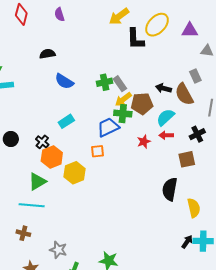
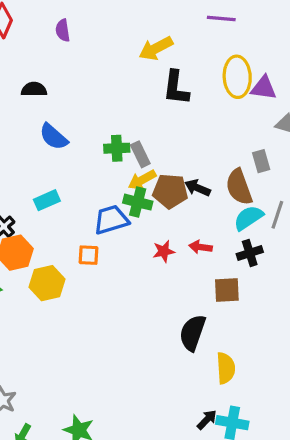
yellow ellipse: (157, 25) -> (237, 77), moved, turned -55
black arrow: (163, 88) -> (197, 188), moved
cyan semicircle: (165, 117) -> (248, 218), moved

